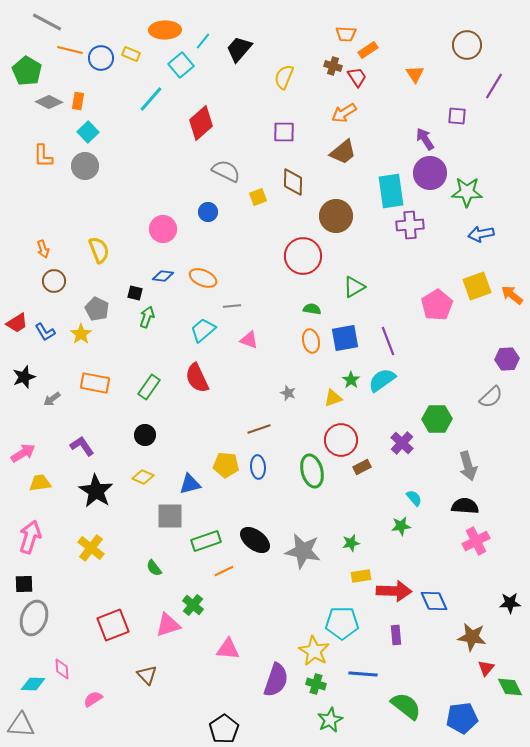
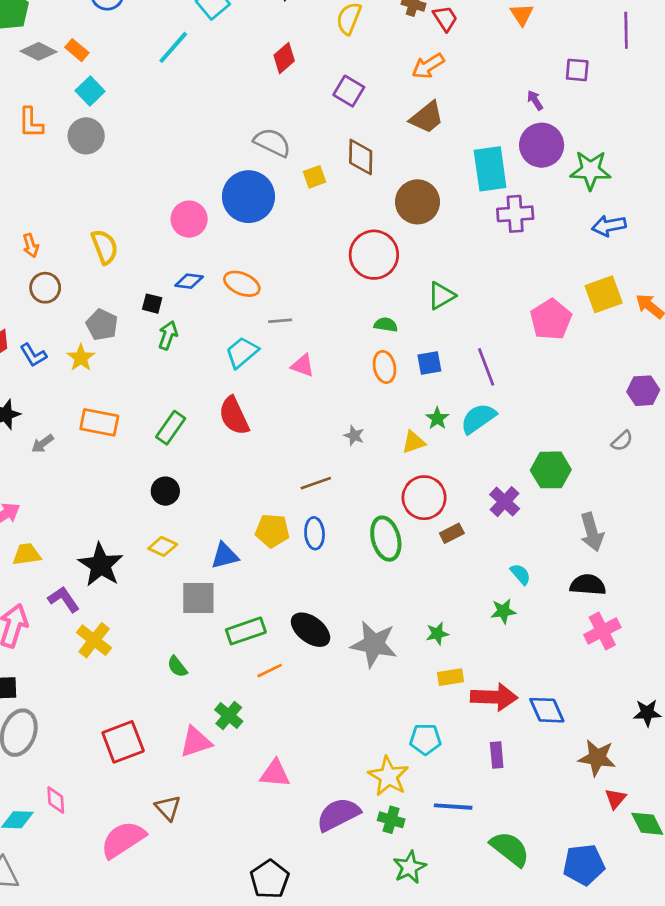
purple line: (494, 86) -> (626, 30), turned -32
orange rectangle: (78, 101) -> (77, 50), turned -60
red diamond: (201, 123) -> (284, 58), moved, size x0.7
purple square: (284, 132) -> (349, 91), turned 30
purple arrow: (425, 139) -> (535, 100), size x0.7
blue circle: (208, 212) -> (248, 197), size x2.0
blue square: (345, 338) -> (429, 363), size x0.7
gray semicircle: (491, 397) -> (622, 441), size x0.7
purple L-shape: (82, 446) -> (64, 599), moved
cyan pentagon: (342, 623) -> (425, 739), size x0.7
purple semicircle: (276, 680) -> (338, 814), turned -136
pink semicircle: (93, 699) -> (123, 840), moved, size x1.8

